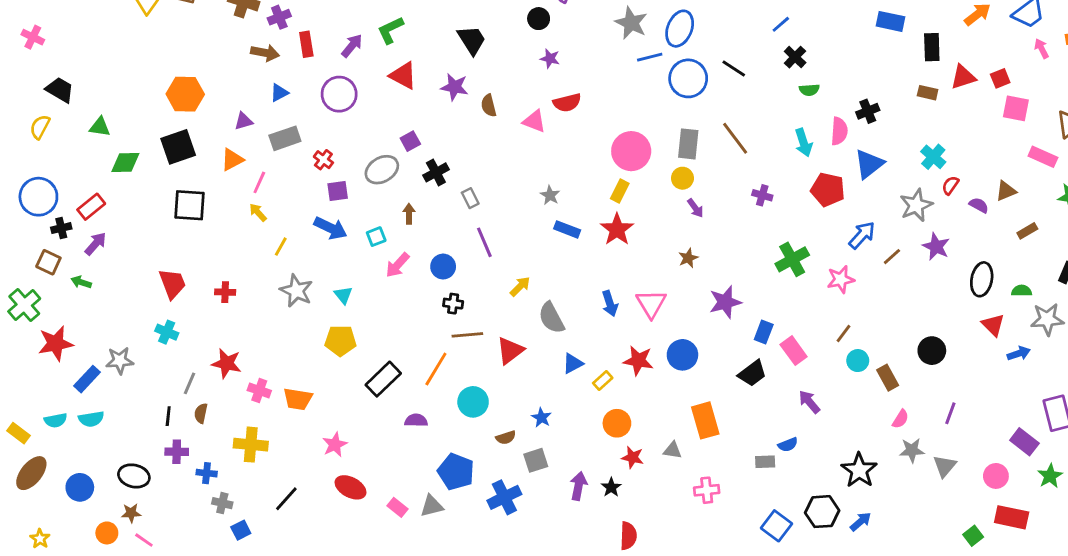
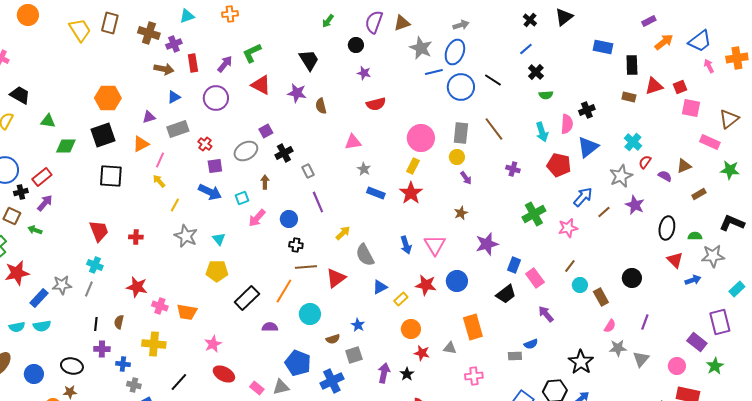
pink triangle: (534, 121) -> (353, 142), moved, turned -30
gray line: (189, 383) -> (89, 289), moved

